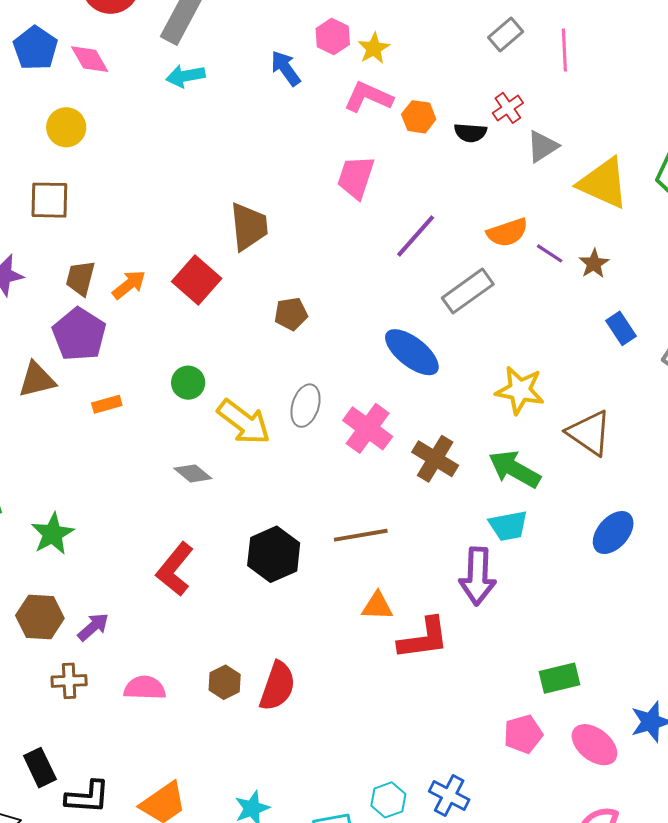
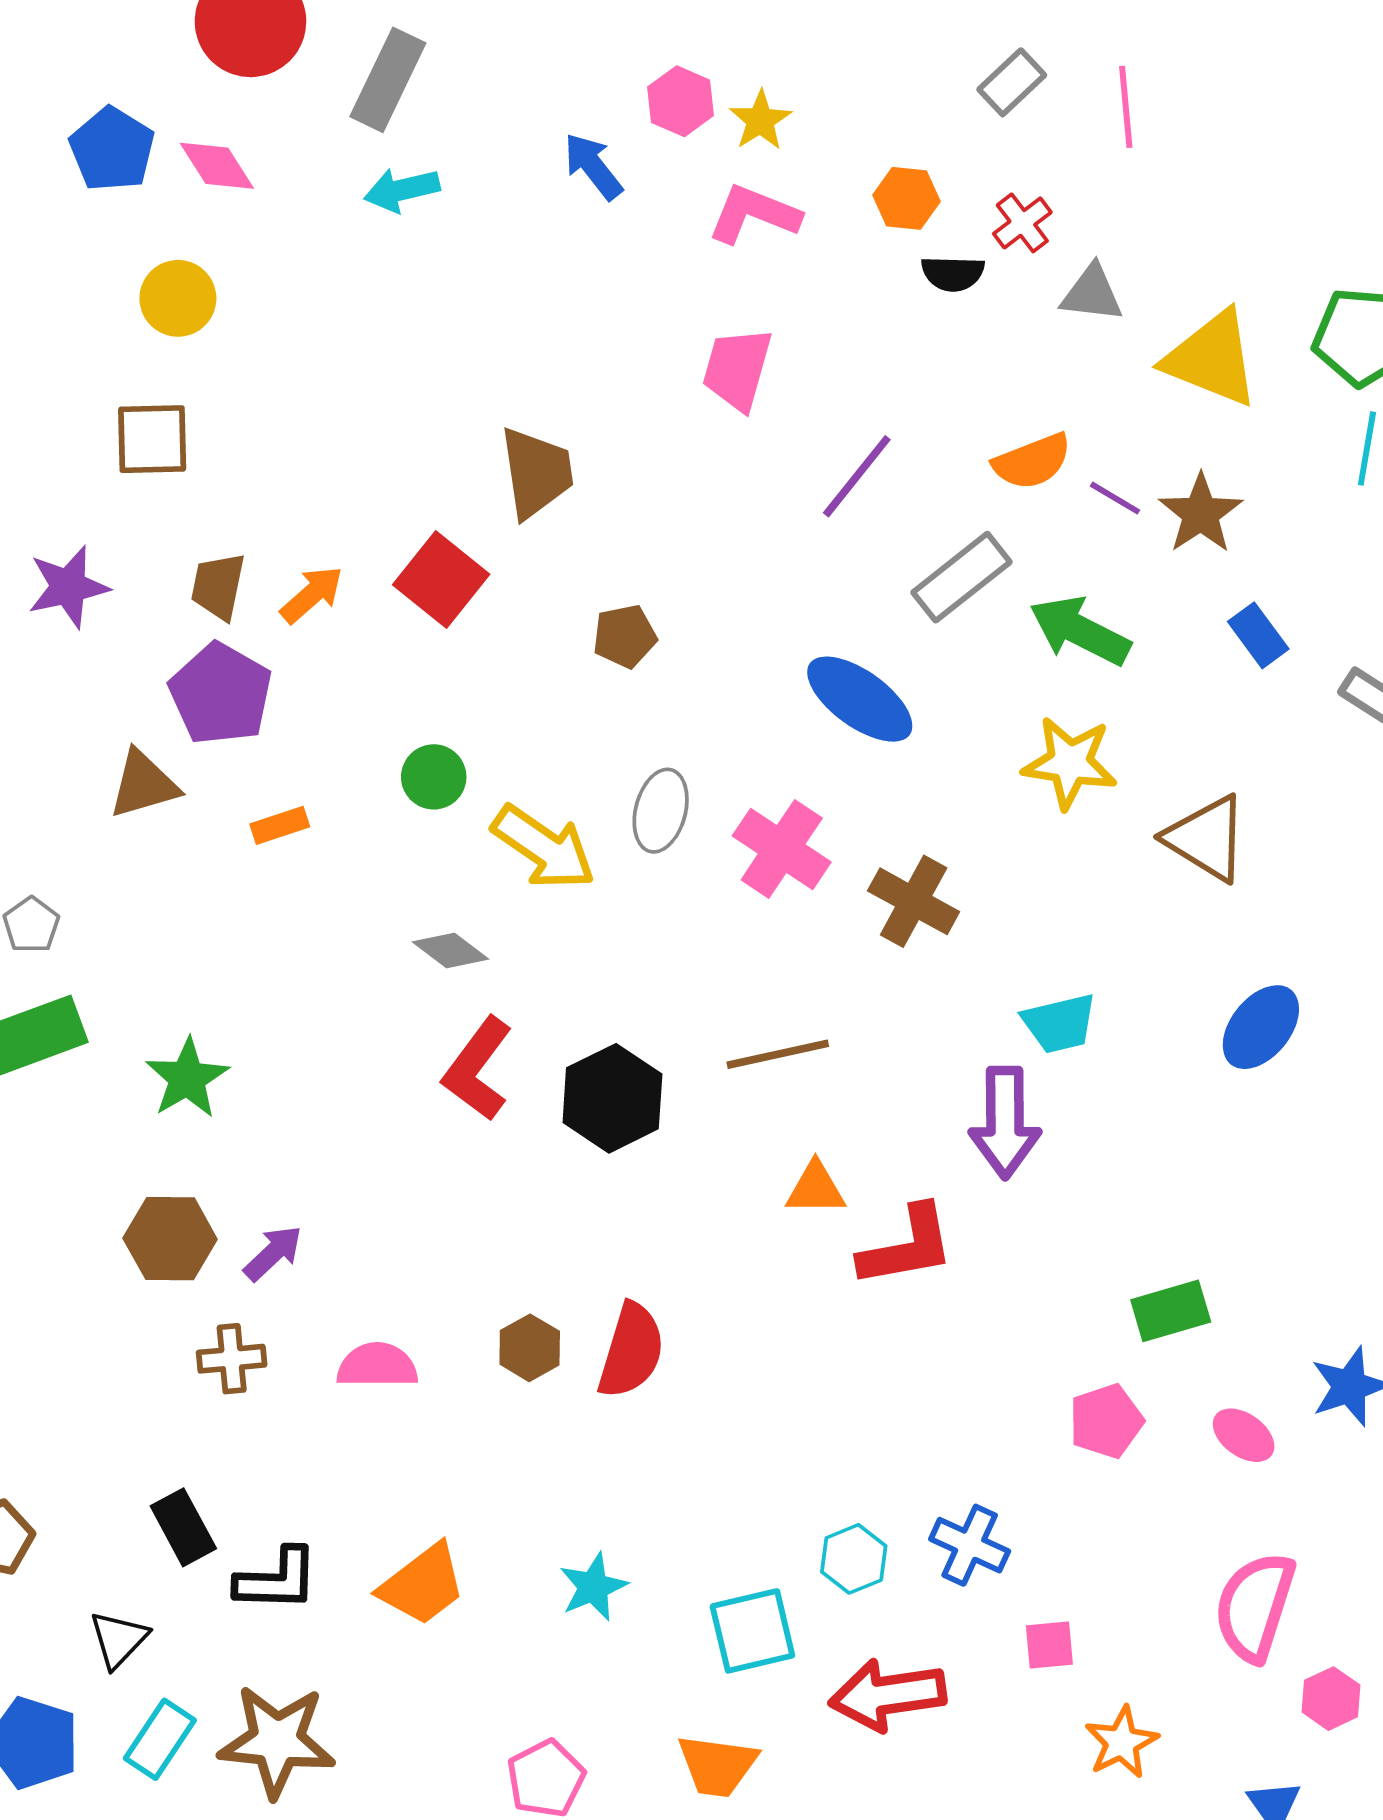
orange hexagon: (419, 117) -> (906, 198), moved
gray triangle: (542, 146) -> (1092, 293), turned 42
brown star: (594, 264) -> (1201, 514), size x1.4
green arrow: (515, 469) -> (1080, 631), moved
red L-shape: (175, 569) -> (478, 1069), moved
pink ellipse: (594, 745) -> (1244, 1435), size x0.7

